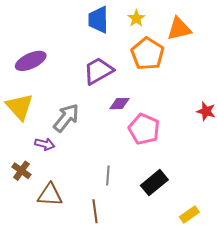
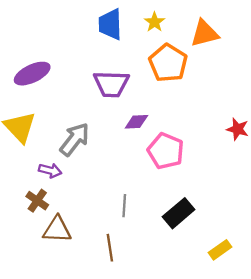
purple trapezoid: (98, 71) -> (111, 84), turned -148
brown cross: (21, 171) -> (37, 201), moved

